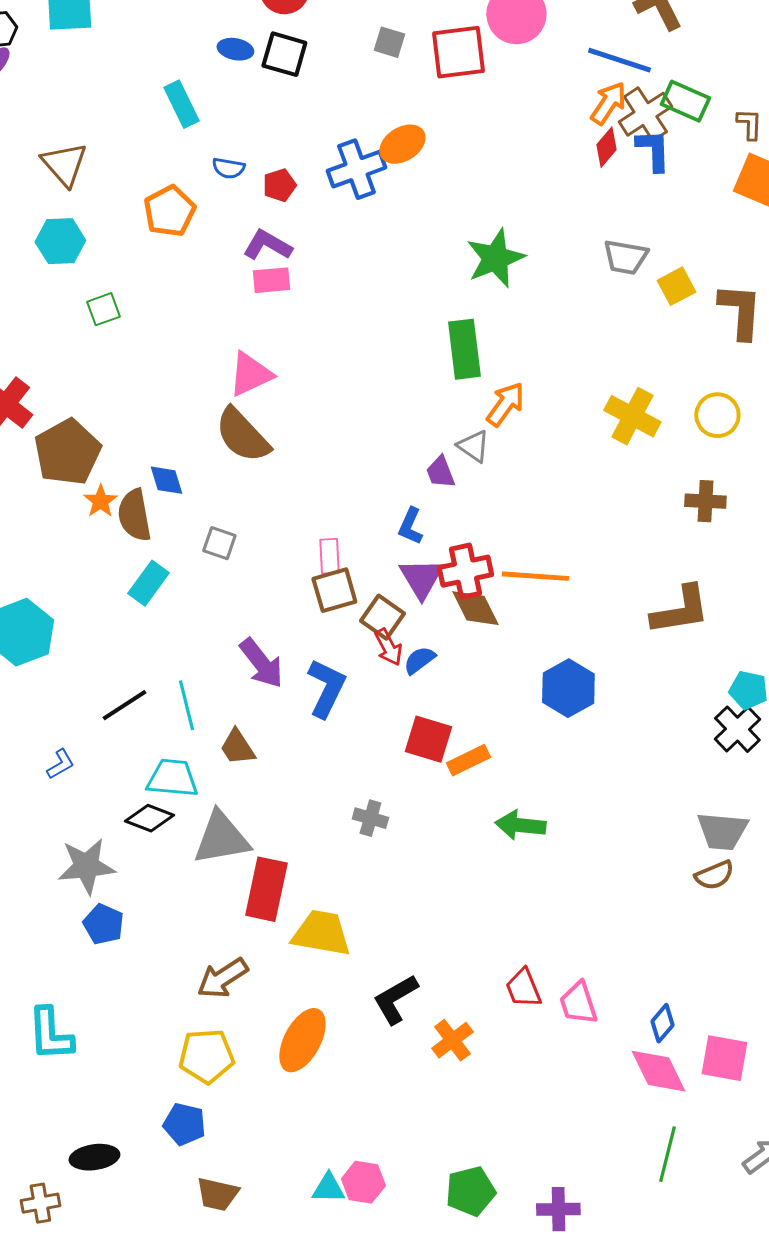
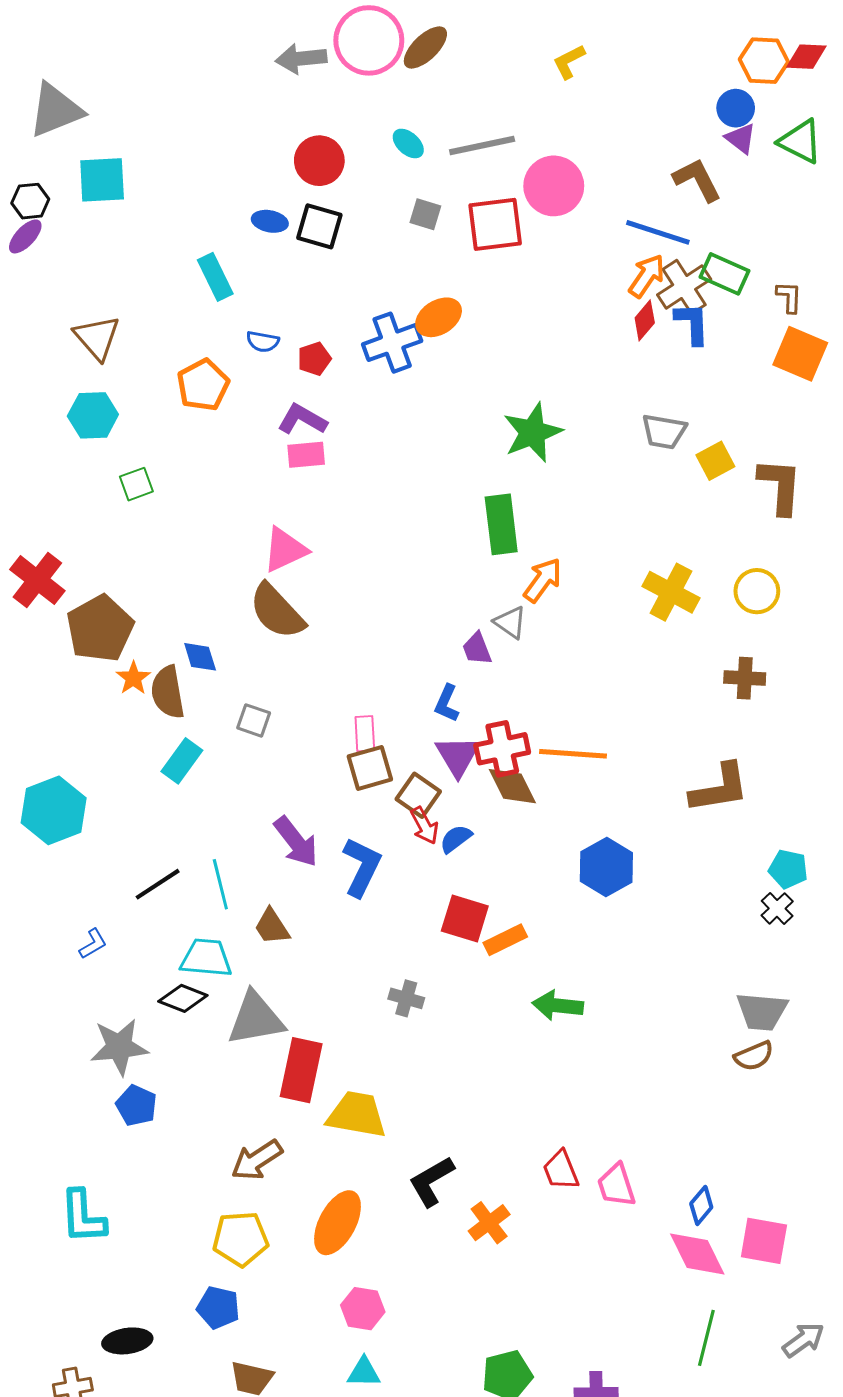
black cross: (737, 729) -> (777, 908), size x0.7
pink hexagon: (363, 1182) -> (363, 1309), moved

